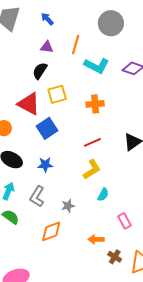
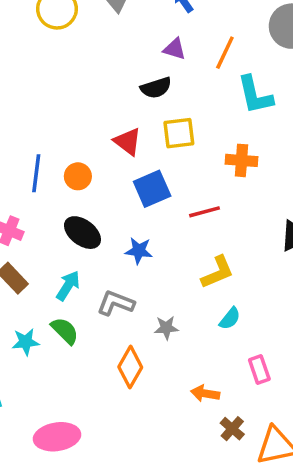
cyan L-shape: (97, 66) -> (255, 95), turned 40
black semicircle: (40, 71) -> (156, 88), turned -150
red triangle: (29, 104) -> (128, 142), size x0.7
red line: (92, 142) -> (204, 212), moved
gray L-shape: (37, 196) -> (116, 303), turned 70
orange diamond: (51, 231) -> (130, 367), turned -50

